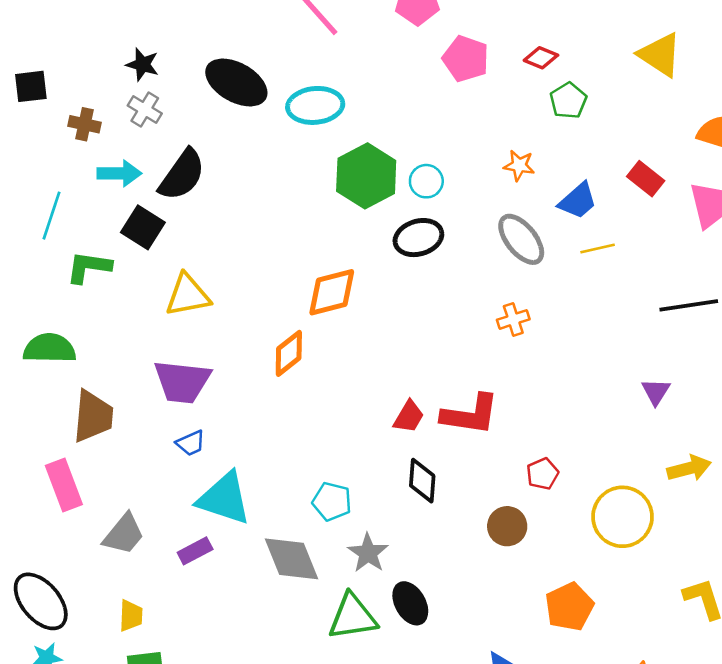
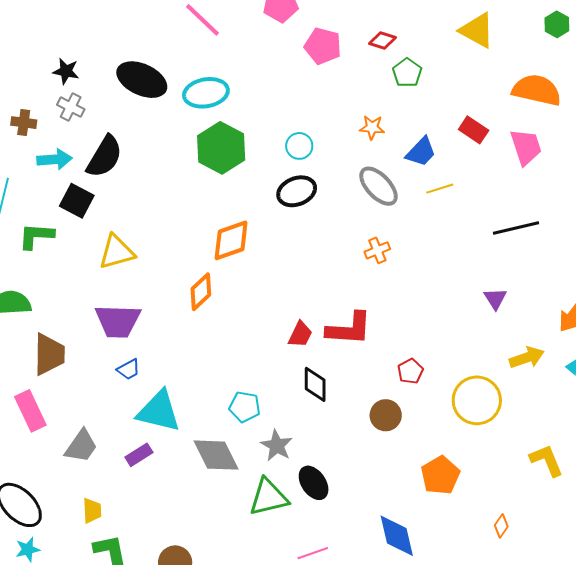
green hexagon: (366, 176) -> (221, 148), moved

